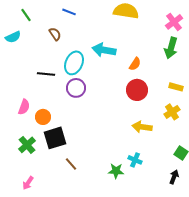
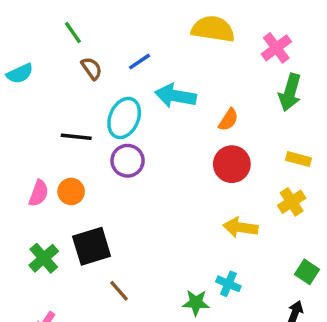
blue line: (69, 12) -> (139, 62), moved, turned -56
green line: (26, 15) -> (73, 32), moved
pink cross: (174, 22) -> (276, 48), moved
orange circle: (43, 117) -> (71, 192), moved

